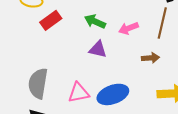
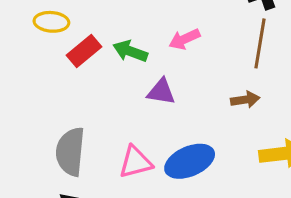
green arrow: (95, 21) -> (130, 51), moved
pink arrow: (128, 28) -> (184, 39), moved

